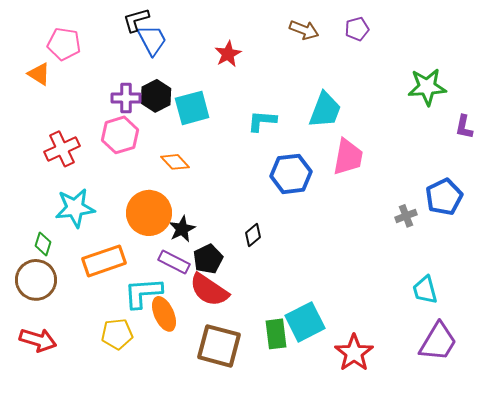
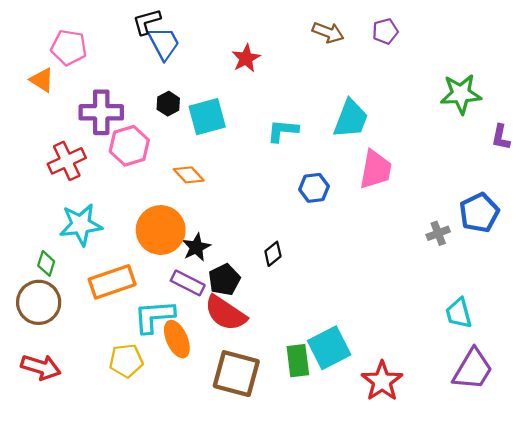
black hexagon: (156, 96) -> (168, 104), size x0.7
purple cross: (126, 98) -> (101, 112), moved, size x1.4
blue hexagon: (291, 174) -> (314, 188), size x0.7

